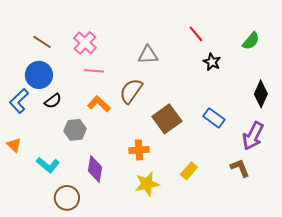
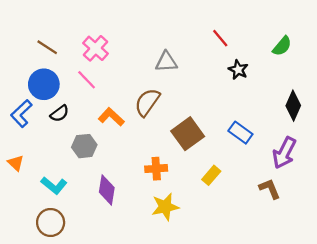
pink line: (94, 71) -> (87, 80), moved, turned 42
yellow rectangle: (189, 171) -> (211, 175), moved
brown circle: (67, 198) -> (51, 222), moved

